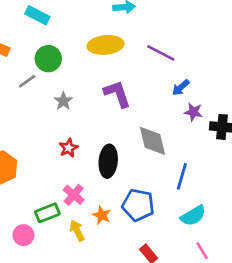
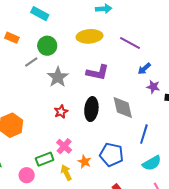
purple L-shape: (117, 94) -> (98, 72), turned 120
gray star: (63, 101) -> (58, 77), size x1.5
black ellipse: (108, 161) -> (91, 109), moved

